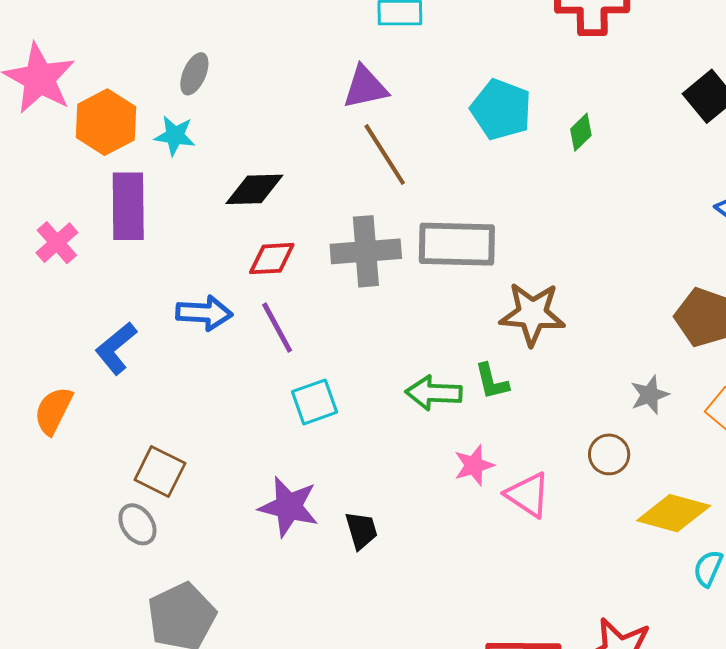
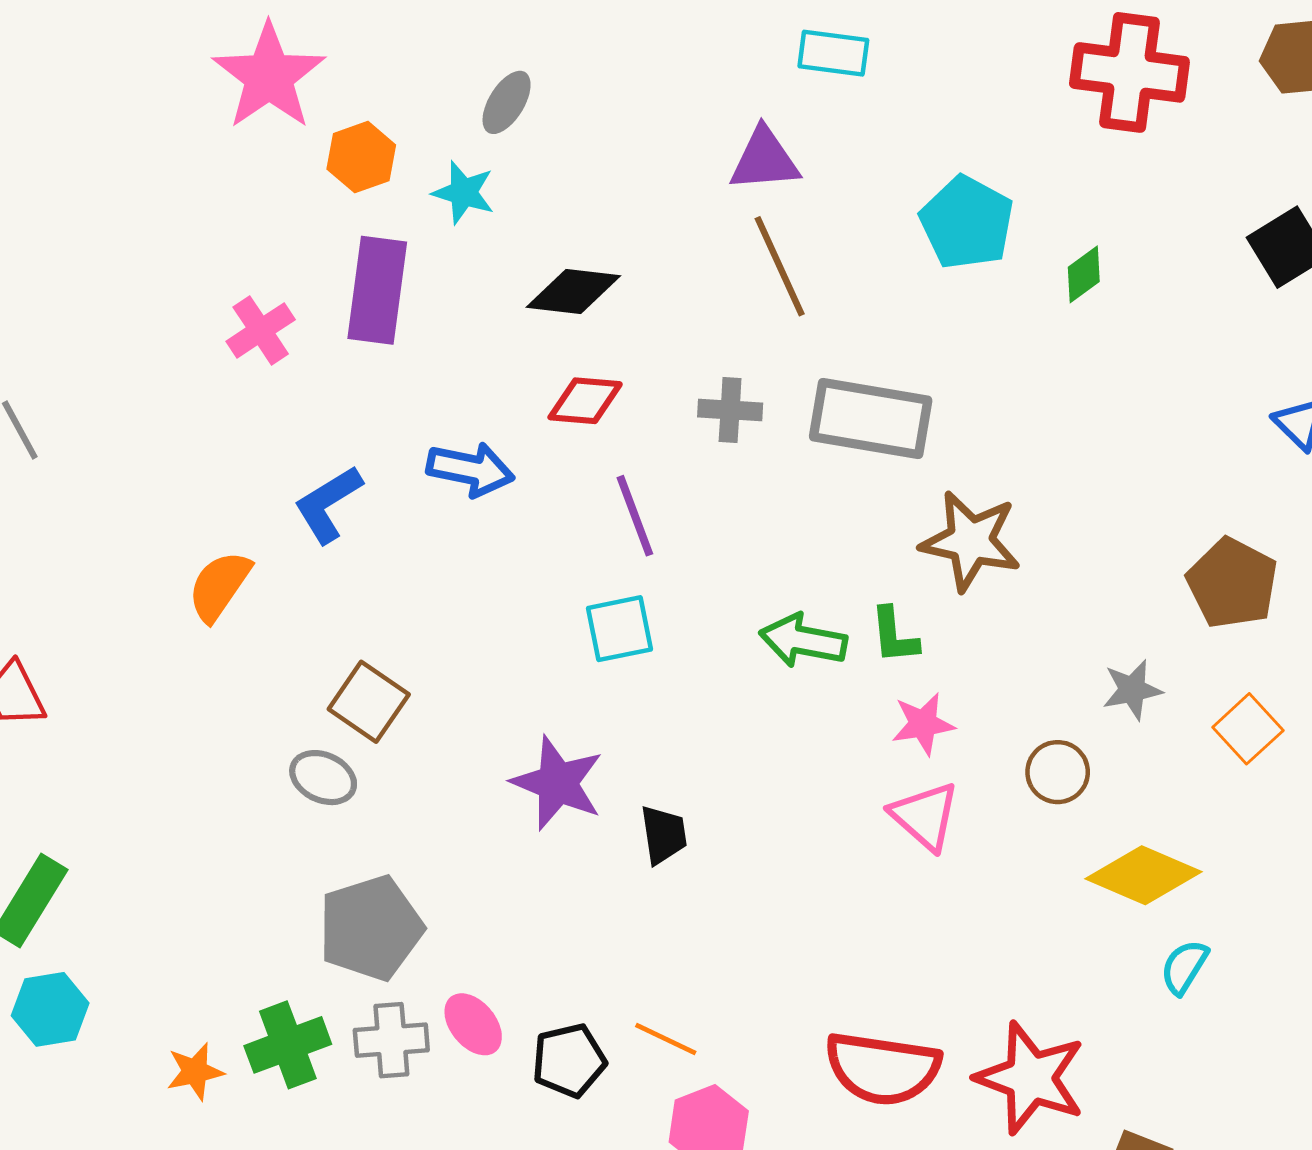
orange hexagon: (106, 122) -> (361, 157), size x0.7
gray cross: (366, 251) -> (730, 410), size x0.6
purple line: (277, 328) -> (635, 516), moved
pink star: (474, 465) -> (923, 724), moved
gray ellipse: (137, 524) -> (323, 778), turned -39

